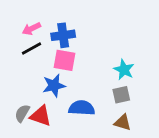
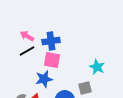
pink arrow: (31, 29) -> (27, 36), turned 56
gray square: (121, 95) -> (85, 88), moved

